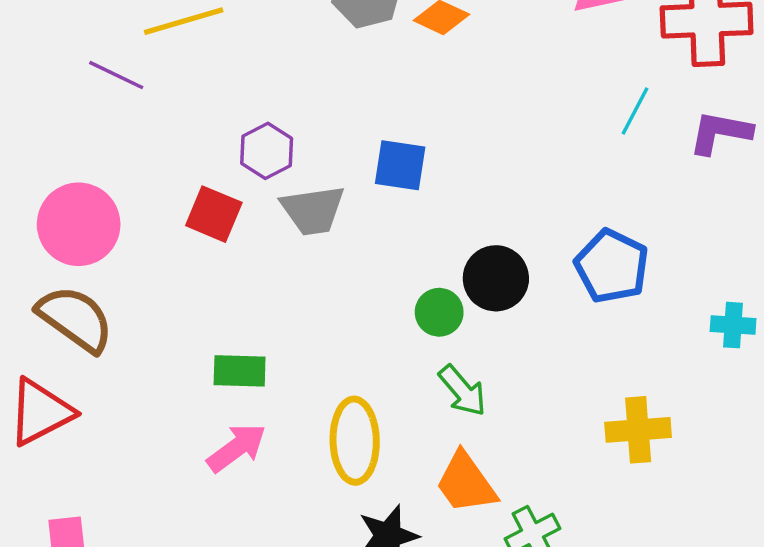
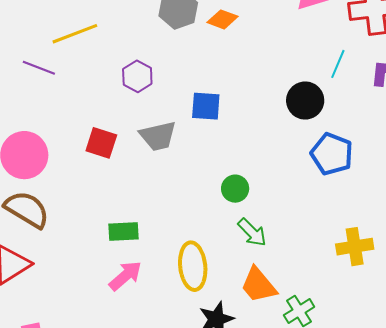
purple hexagon: (267, 151) -> (137, 76), moved
black circle: (496, 278) -> (305, 100), moved

